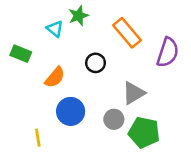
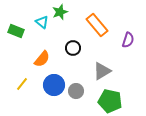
purple semicircle: (168, 52) -> (128, 40), size x0.7
green rectangle: (21, 54) -> (16, 31), moved
gray circle: (114, 119) -> (76, 91), moved
yellow line: (38, 138) -> (22, 84), moved, turned 48

